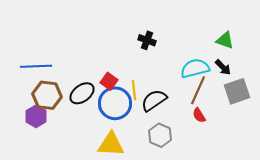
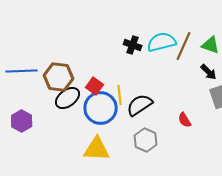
cyan semicircle: (195, 68) -> (162, 42), moved
brown line: (198, 90) -> (184, 46), moved
brown hexagon: (47, 95) -> (59, 77), moved

